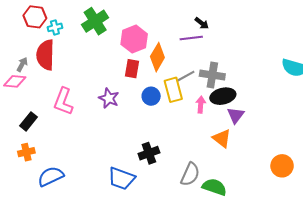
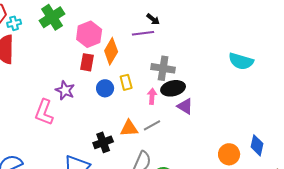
gray line: (186, 76) -> (152, 125), moved
yellow rectangle: (173, 90) -> (126, 82), size x0.7
pink L-shape: (63, 101) -> (44, 112), moved
purple triangle: (236, 115) -> (185, 106), turned -36
orange triangle: (222, 138) -> (129, 128), moved, turned -42

